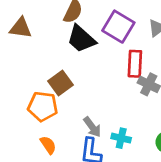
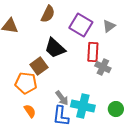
black trapezoid: (81, 39) -> (55, 48), moved
cyan cross: (121, 138) -> (83, 106), size x1.6

